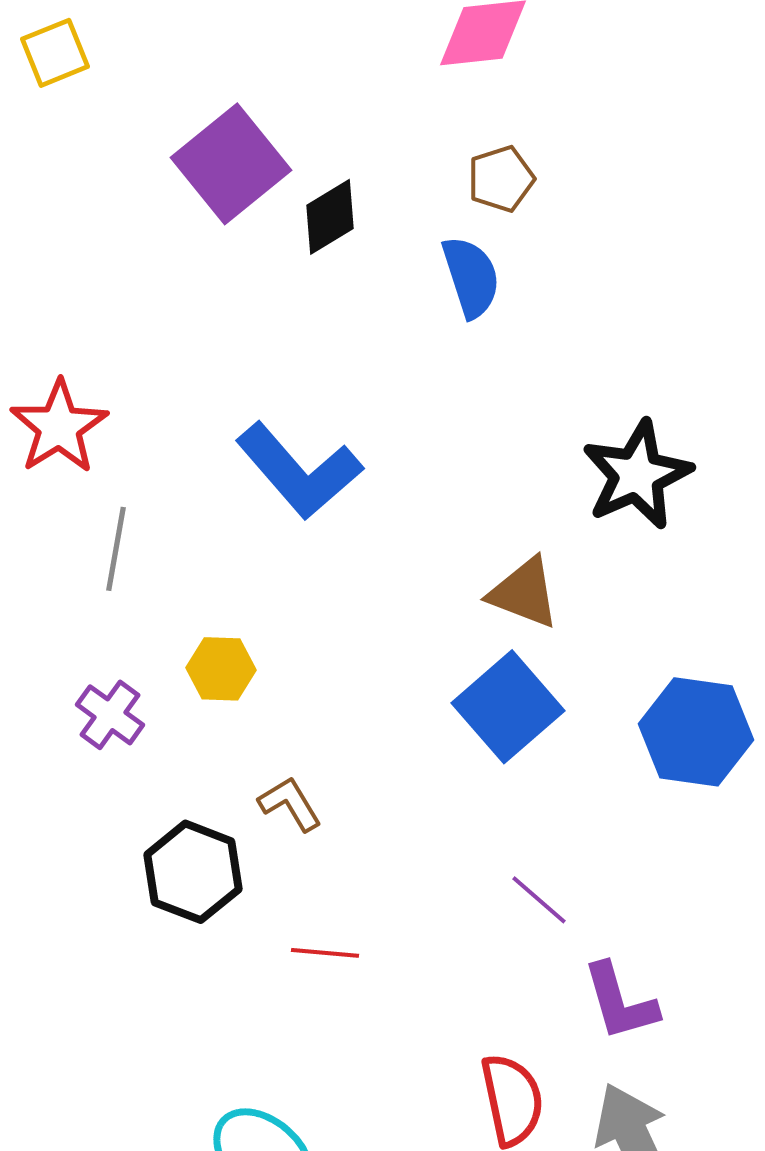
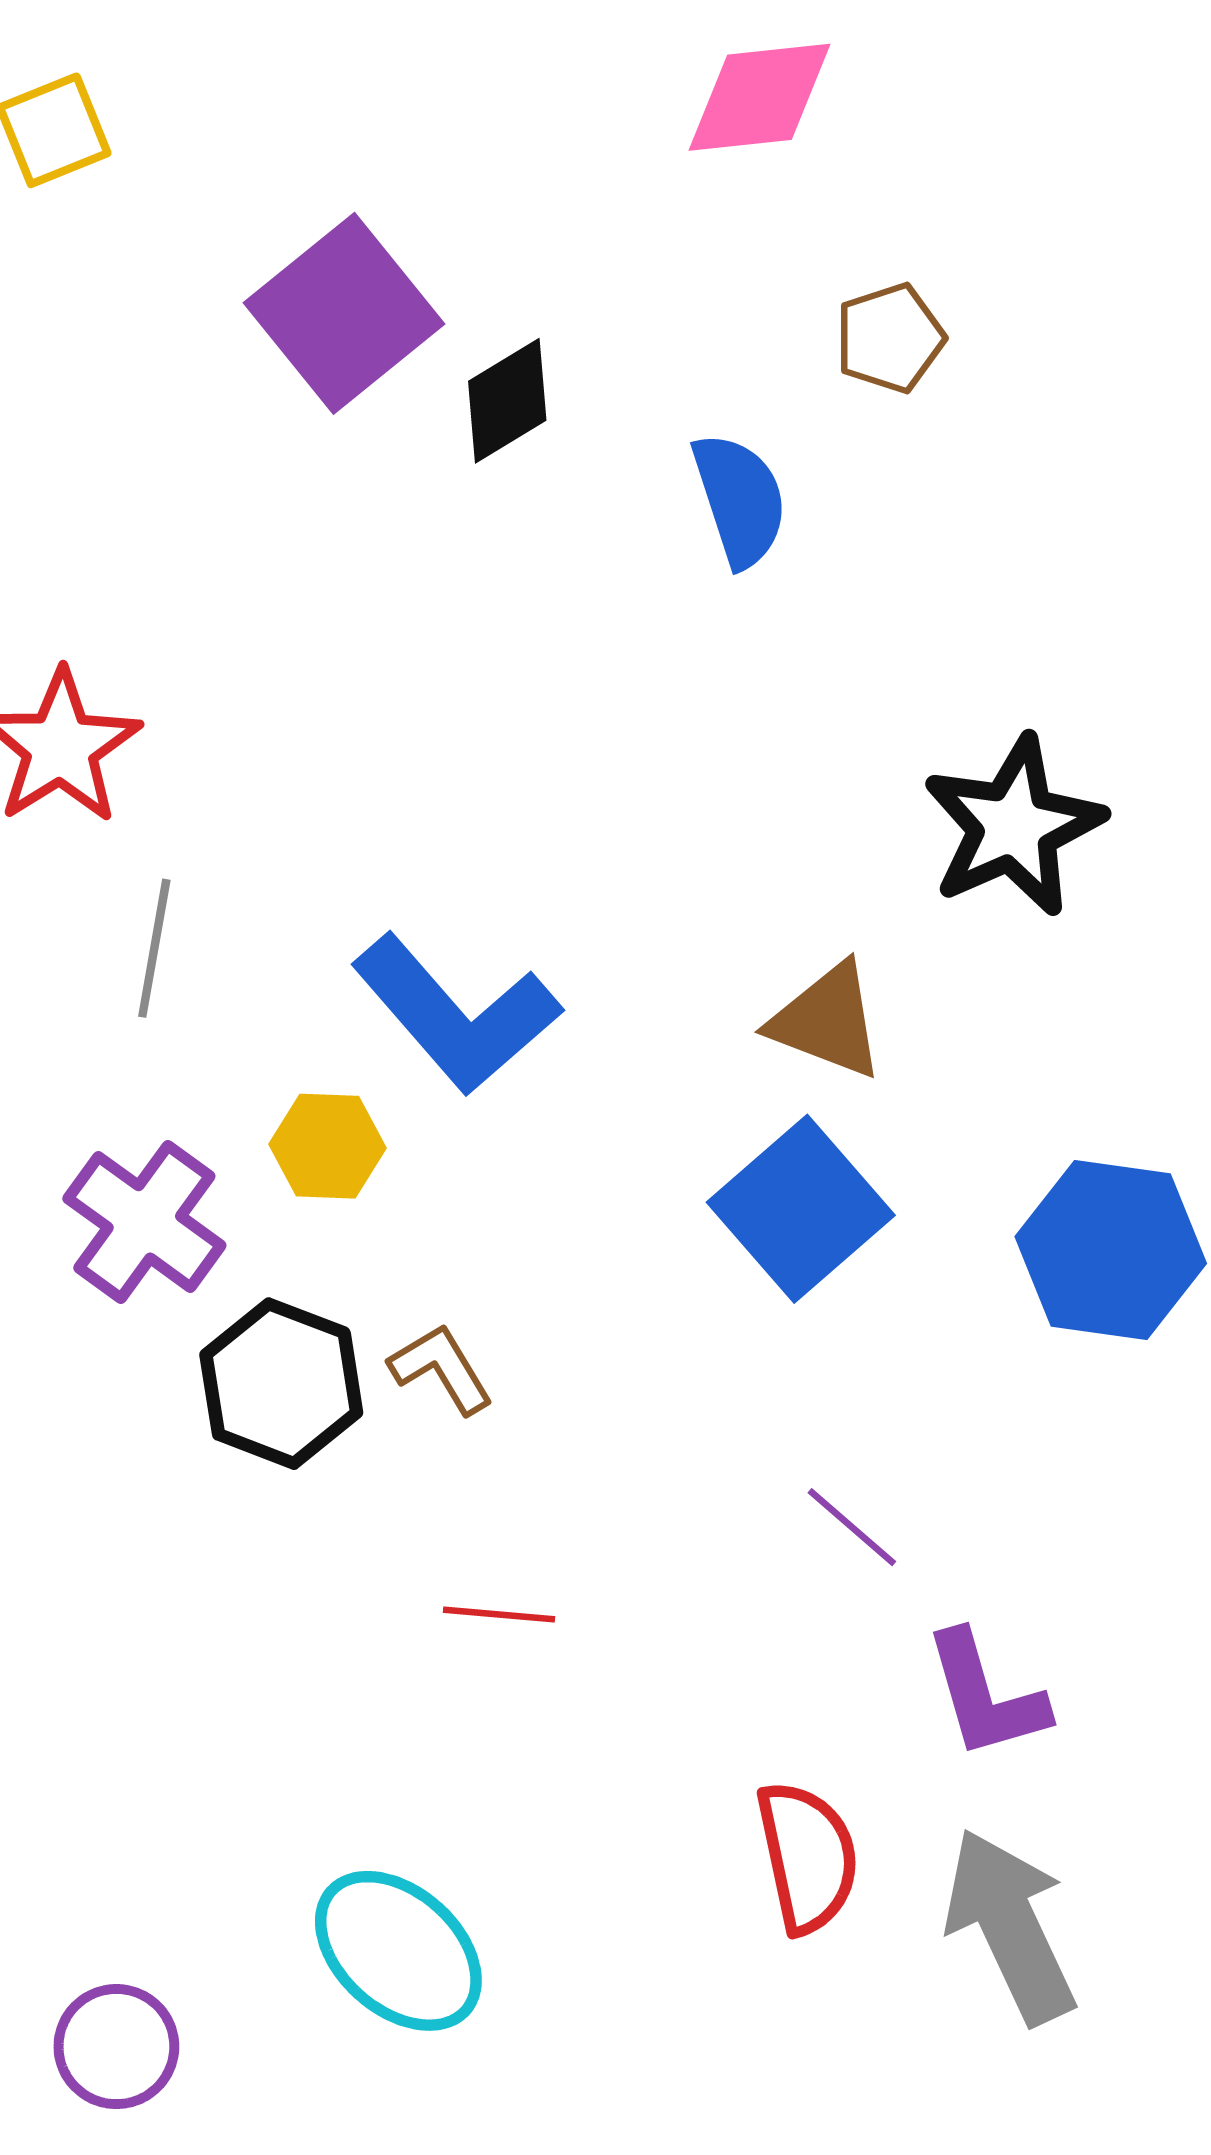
brown pentagon: (501, 179) -> (890, 338), moved
blue L-shape: (299, 471) -> (456, 1014), moved
purple cross: (110, 715) -> (144, 1222), size x1.4
black hexagon: (193, 872) -> (281, 1384), moved

